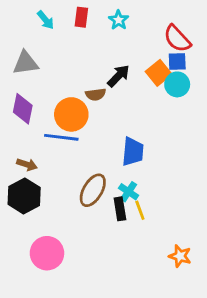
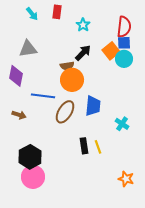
cyan star: (119, 20) -> (83, 25), moved
red semicircle: (177, 39) -> (124, 27), turned -130
gray triangle: (26, 63) -> (28, 49), moved
orange circle: (71, 114) -> (72, 80), moved
brown ellipse: (93, 190) -> (65, 112), moved
cyan cross: (129, 192) -> (122, 124), moved
black hexagon: (24, 196) -> (30, 157), moved

